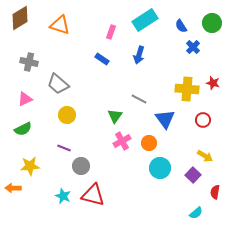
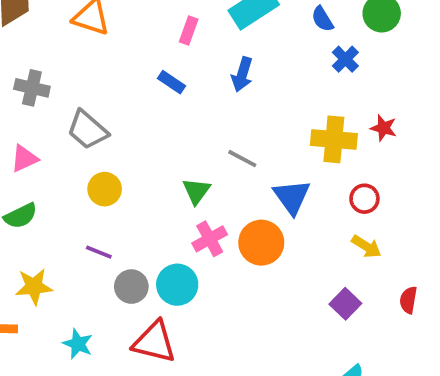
orange circle: (149, 143) -> (261, 243), size x1.5
yellow arrow: (205, 156) -> (366, 246), moved
cyan circle: (160, 168) -> (177, 285), moved
red semicircle: (215, 192) -> (408, 300), moved
cyan star: (63, 196) -> (78, 344), moved

